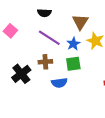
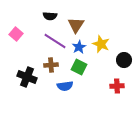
brown triangle: (80, 22) -> (76, 25), moved
green square: (73, 64) -> (79, 67), turned 35
black cross: (21, 74) -> (27, 77), turned -30

